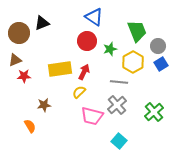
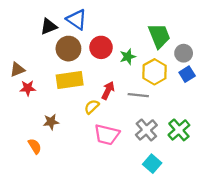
blue triangle: (94, 17) -> (77, 19), moved
brown circle: (19, 33) -> (68, 49), moved
red arrow: (84, 72) -> (108, 90), moved
gray cross: (117, 105) -> (146, 130), moved
cyan square: (119, 141) -> (152, 164), moved

